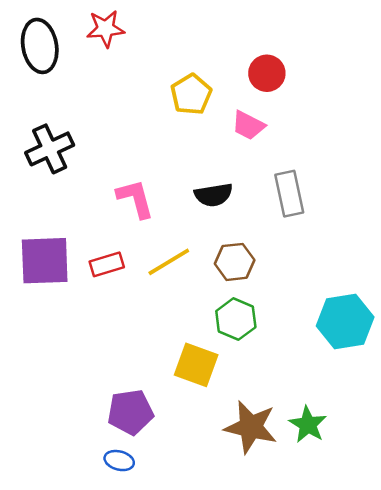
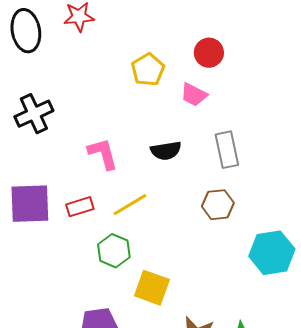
brown hexagon: (235, 262) -> (218, 205), moved
green hexagon: (236, 319) -> (114, 251), moved

